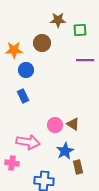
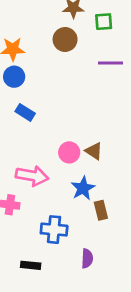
brown circle: (42, 43) -> (65, 39), moved
blue circle: (26, 70) -> (14, 77), moved
blue rectangle: (23, 96) -> (25, 112), turned -32

